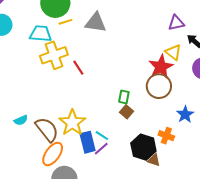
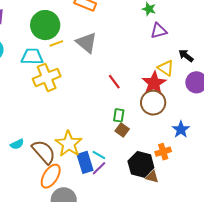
gray triangle: (96, 23) -> (87, 43), turned 35
purple triangle: (176, 23) -> (159, 31), moved
red line: (78, 68) -> (114, 82), moved
orange cross: (166, 136) -> (163, 152), turned -35

